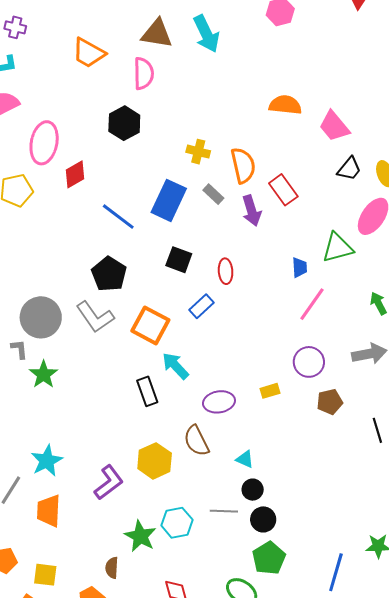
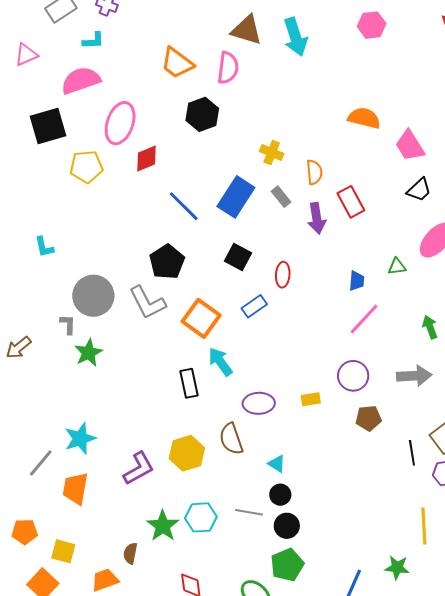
orange trapezoid: (89, 53) -> (177, 63), moved
orange semicircle: (243, 165) -> (314, 172), size x0.7
green triangle: (338, 248) -> (397, 266), size x0.6

